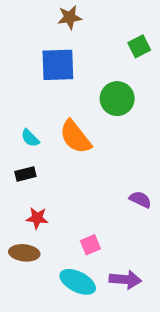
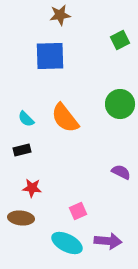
green circle: (117, 99) -> (120, 104), moved

